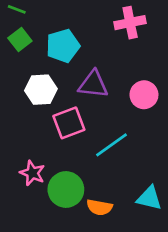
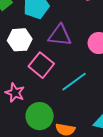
pink square: (69, 123) -> (41, 65), turned -30
pink star: (32, 173) -> (15, 93), moved

